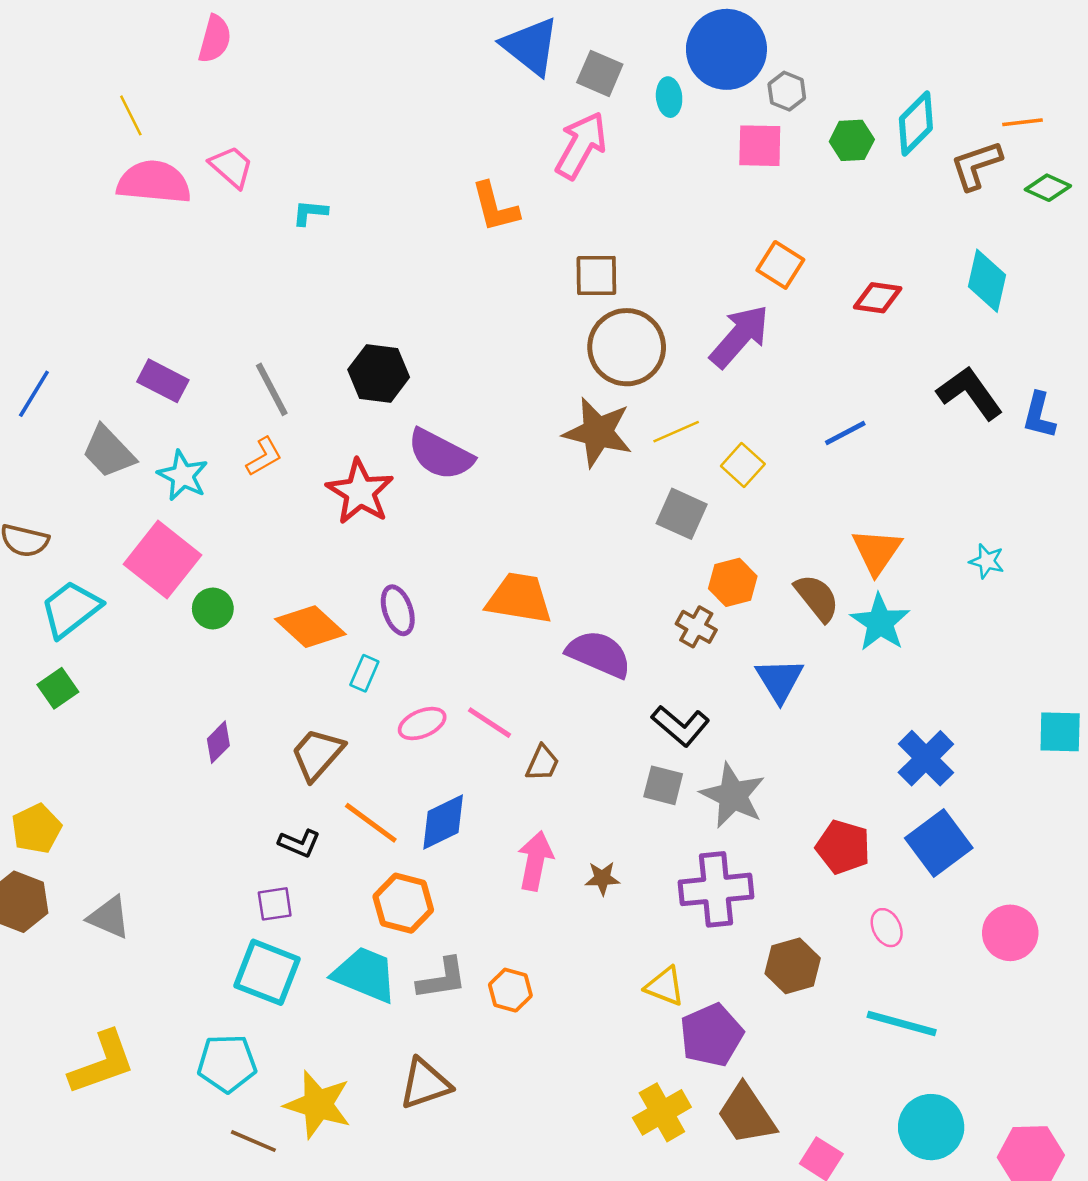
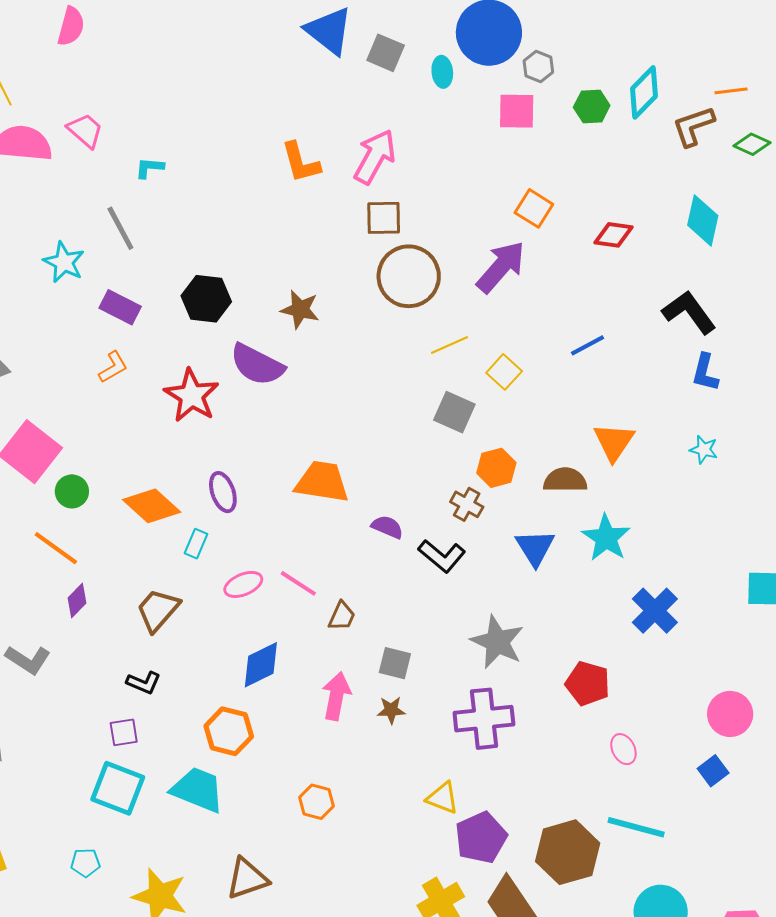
pink arrow: (581, 145) -> (375, 157), moved
purple rectangle: (163, 381) -> (120, 307), moved
gray line: (272, 389) -> (120, 228), moved
blue L-shape: (1039, 415) -> (705, 372), moved
brown star: (598, 432) -> (300, 309), moved, size x0.7
cyan star: (183, 476) -> (64, 262), moved
brown semicircle: (817, 598) -> (565, 480), turned -51
cyan star: (880, 622) -> (606, 538), moved
purple semicircle: (599, 654) -> (387, 527), size x0.6
black L-shape: (681, 726) -> (442, 556), moved
gray square: (663, 785) -> (395, 663), moved
orange line: (371, 823) -> (56, 548), moved
blue square: (939, 843) -> (713, 771), moved, size x0.6
pink circle: (1010, 933) -> (730, 714), moved
brown hexagon: (793, 966) -> (568, 852), moved, size x1.4
gray L-shape: (442, 979) -> (28, 660), moved, turned 42
cyan pentagon: (227, 1063) -> (85, 863), size x0.6

